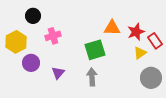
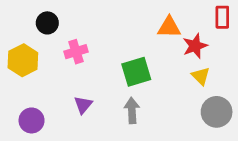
orange triangle: (112, 28) -> (169, 27), moved
red rectangle: (155, 41) -> (222, 17), moved, turned 35
yellow triangle: (140, 53) -> (201, 76), turned -40
purple circle: (31, 63) -> (32, 120), moved

